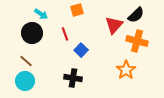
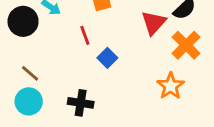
black circle: (32, 33) -> (23, 21), moved
orange cross: (137, 41) -> (186, 45), turned 30
black cross: (73, 78) -> (81, 103), moved

